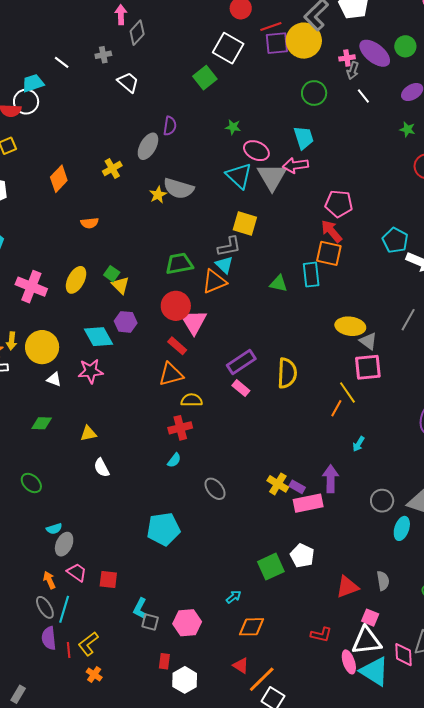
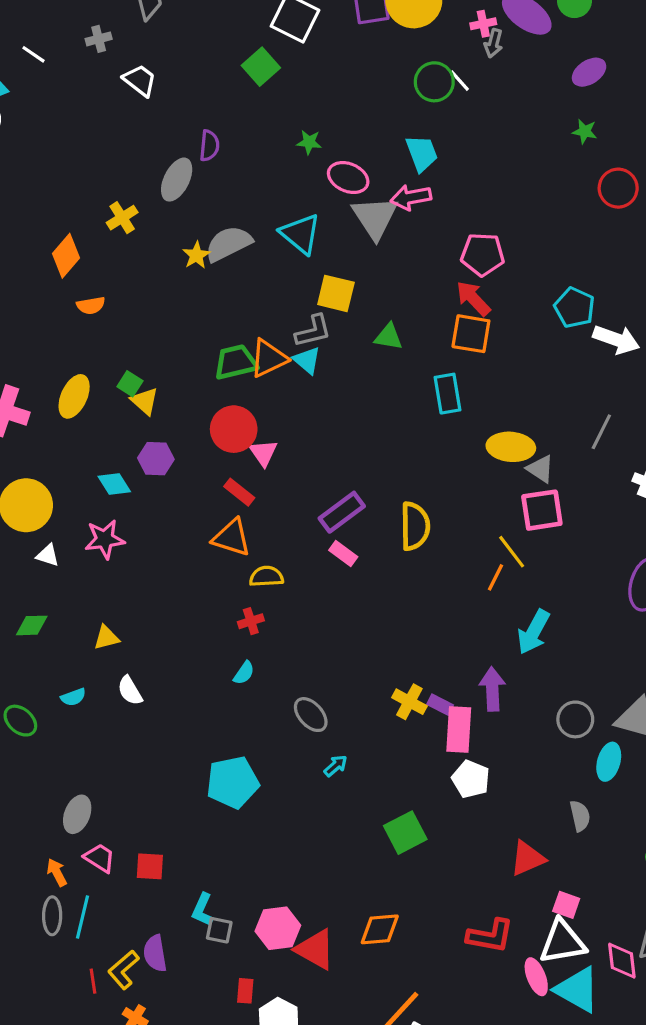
white line: (363, 96) -> (460, 81), moved
cyan triangle: (239, 176) -> (300, 234), moved
orange diamond: (59, 179) -> (66, 256), moved
gray semicircle: (179, 188) -> (228, 244), turned 140
cyan rectangle: (311, 275) -> (448, 394), moved
orange triangle: (214, 281) -> (269, 358), moved
green triangle: (279, 284) -> (389, 337), moved
pink triangle: (194, 322) -> (263, 453), size x0.7
cyan diamond: (99, 337) -> (114, 484), size x0.7
orange triangle: (171, 374) -> (232, 537), turned 36
red cross: (180, 428) -> (251, 621), size x0.7
cyan arrow: (359, 444) -> (534, 632), size x1.8
pink rectangle: (308, 503) -> (459, 730), turned -72
cyan semicircle: (54, 529) -> (73, 697), moved
white pentagon: (302, 556) -> (471, 779), moved
gray semicircle: (383, 581) -> (580, 816), moved
cyan arrow: (234, 597) -> (336, 766), moved
gray ellipse: (45, 607) -> (52, 916), turned 35
red L-shape: (321, 635) -> (490, 936), size x1.4
purple semicircle: (49, 638) -> (155, 953), moved
red triangle: (241, 666) -> (315, 949), moved, size x1.6

